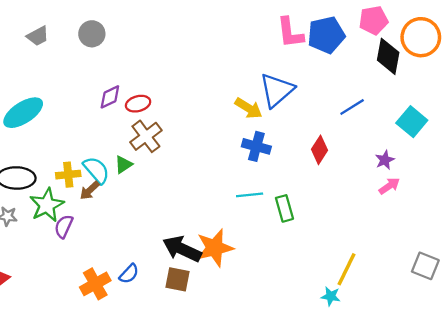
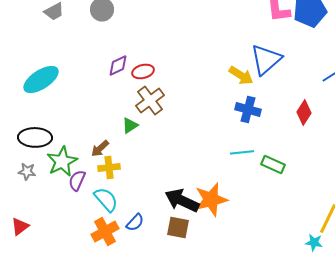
cyan semicircle: (96, 170) -> (106, 199), moved
yellow cross: (68, 175) -> (109, 167), moved
green rectangle: (284, 208) -> (273, 164), turned -50

